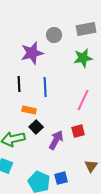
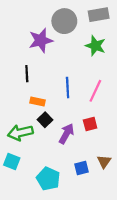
gray circle: (54, 35) -> (64, 21), size x1.5
green star: (83, 58) -> (95, 46), turned 30
blue line: (45, 87) -> (68, 88), moved
blue square: (61, 178) -> (81, 168), moved

